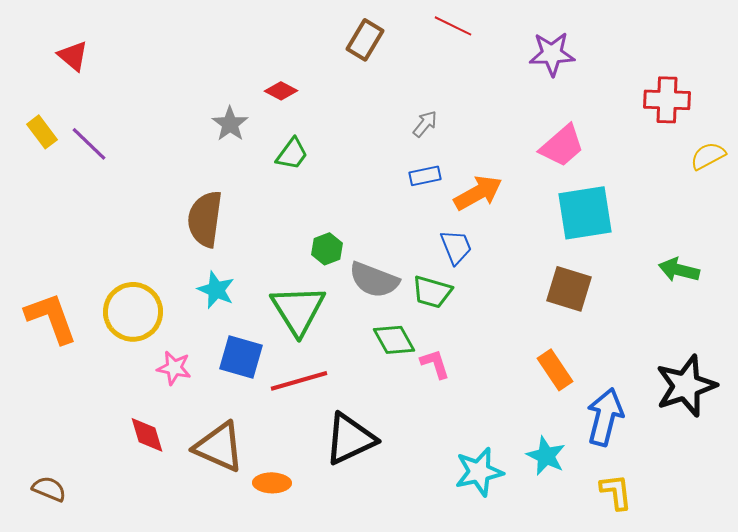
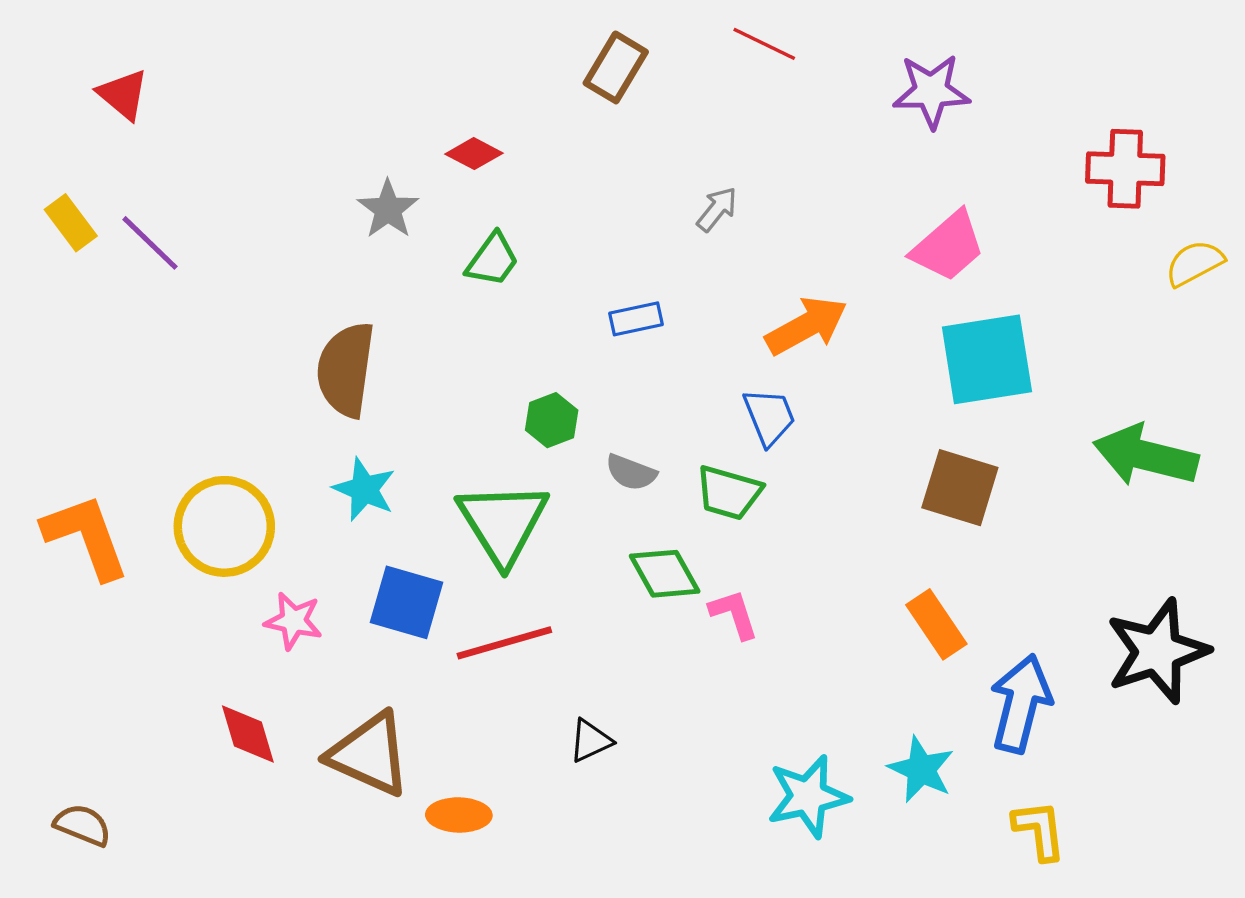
blue rectangle: (425, 176) -> (636, 319), moved
green arrow: (679, 270) -> (1146, 456), size x1.5
gray semicircle: (374, 280) -> (631, 472), size x0.6
black triangle: (350, 439) -> (590, 741), size x0.5

